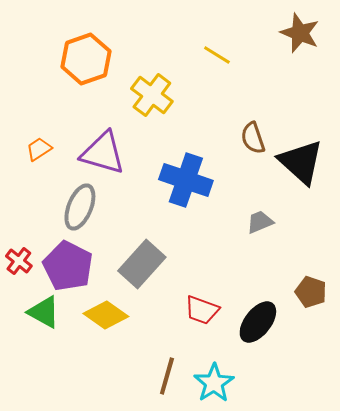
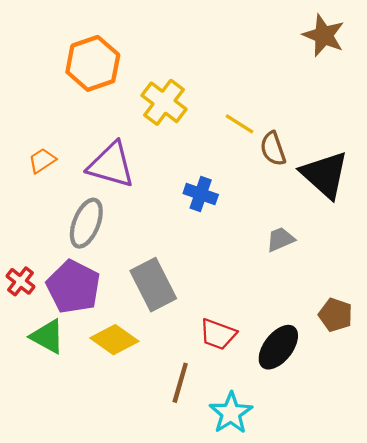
yellow line: (217, 55) -> (240, 124), moved
blue cross: (186, 180) -> (201, 194), size x0.6
gray rectangle: (142, 264) -> (153, 285), turned -69
brown line: (167, 376) -> (180, 383), moved

